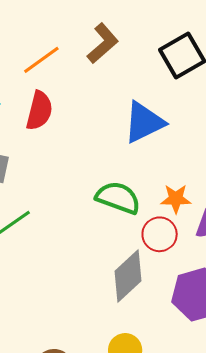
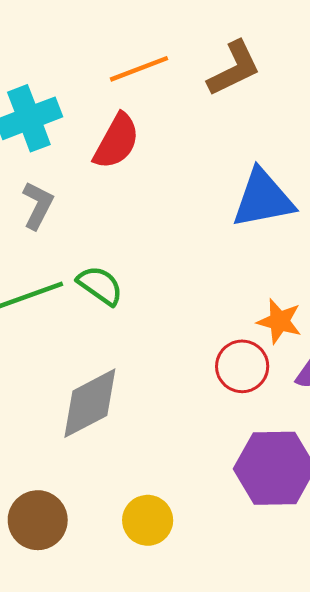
green semicircle: (118, 198) -> (100, 285), moved, size x0.7
gray diamond: (128, 276) -> (90, 403), moved

